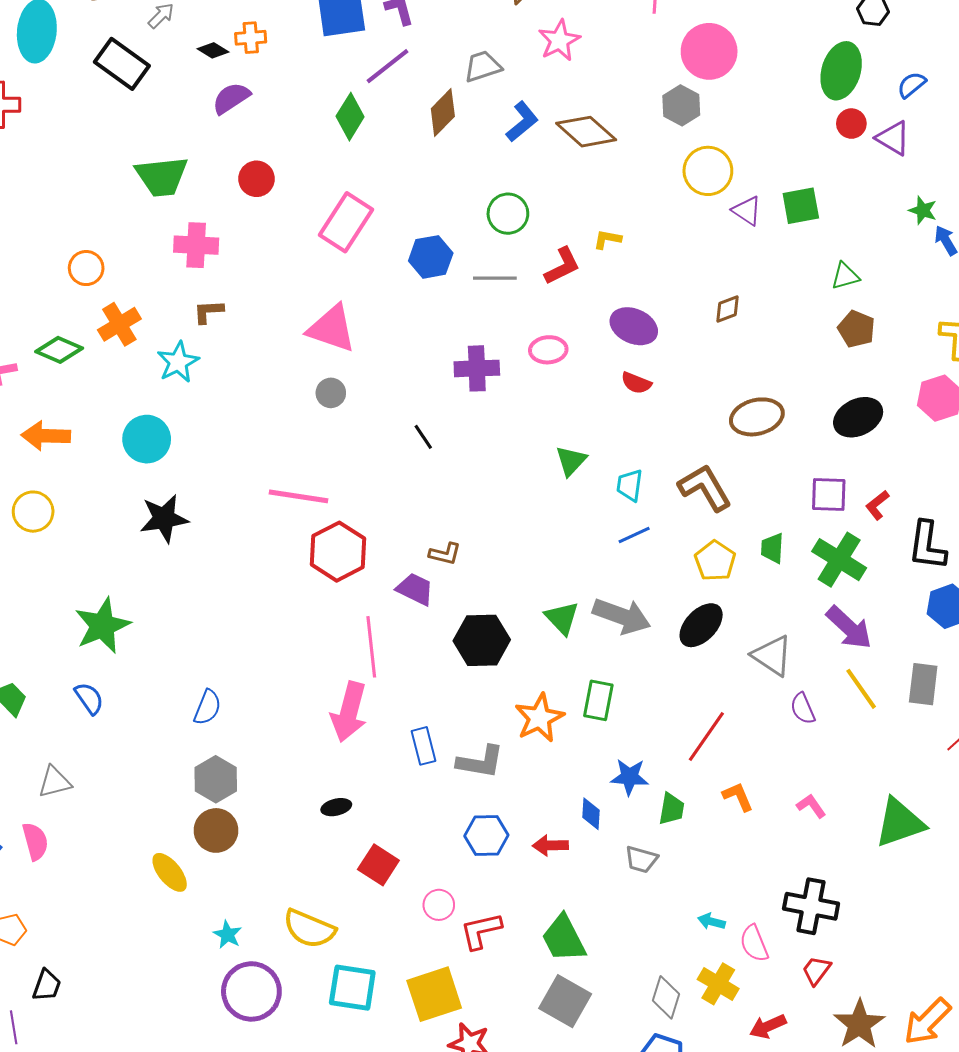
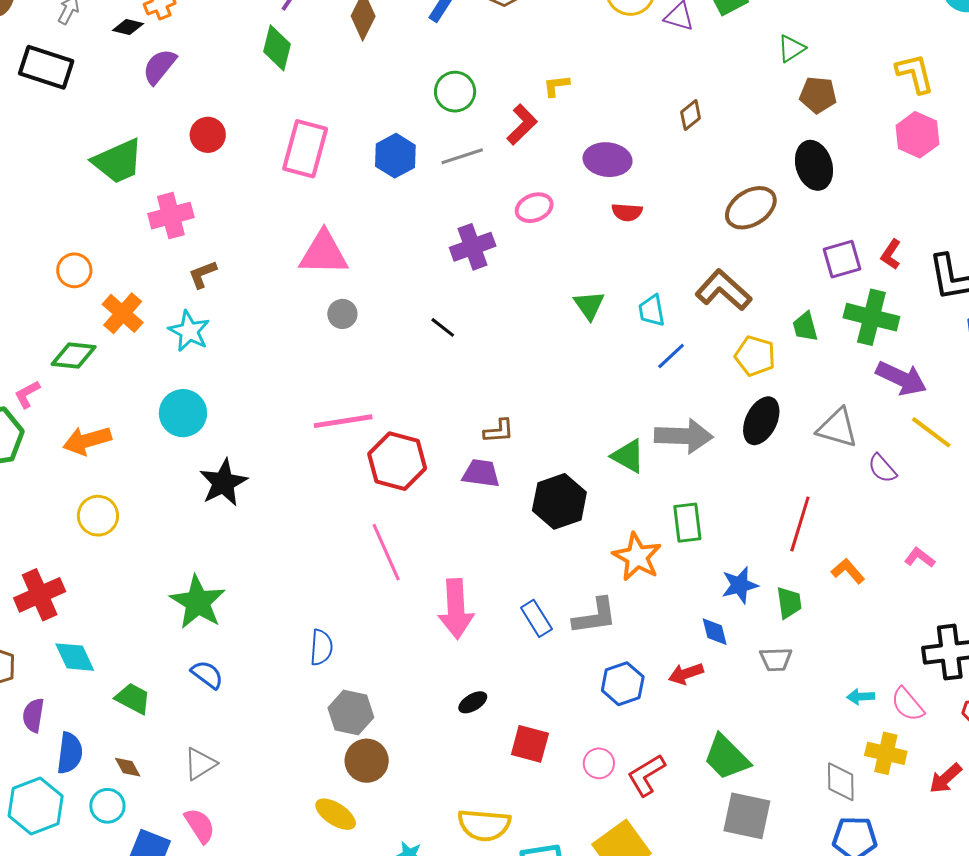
black ellipse: (858, 417) -> (814, 165), moved, turned -63
pink line: (371, 647) -> (386, 552), moved

